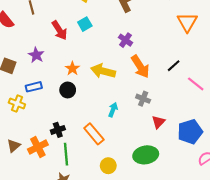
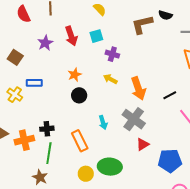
purple cross: (126, 40) -> (112, 54), moved, turned -32
purple star: (36, 55) -> (45, 43), moved
yellow arrow: (103, 71) -> (110, 79), moved, size x0.6
black circle: (68, 90) -> (79, 95), moved
gray cross: (143, 99) -> (134, 119), size x1.6
cyan arrow: (113, 110) -> (103, 122), turned 128
green ellipse: (146, 155) -> (110, 167), moved

